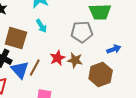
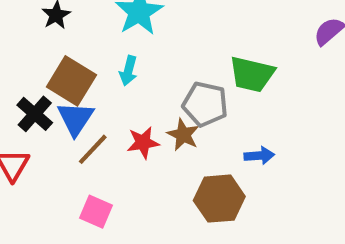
cyan arrow: (41, 26) -> (128, 71), turned 32
brown star: (75, 60) -> (183, 135), moved
blue triangle: (20, 70) -> (76, 118), moved

